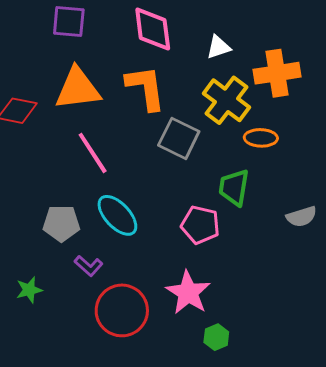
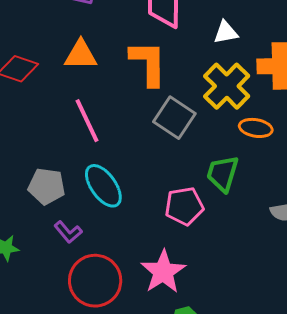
orange triangle: (78, 89) -> (81, 55), size x0.7
pink pentagon: (200, 225) -> (184, 206), turned -30

